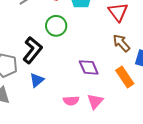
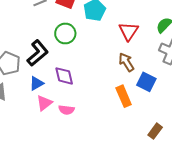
purple diamond: (89, 67) -> (64, 76), moved
pink triangle: (95, 101) -> (44, 103), moved

